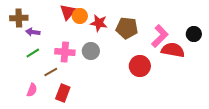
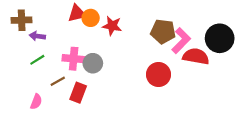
red triangle: (68, 12) -> (77, 13), turned 36
brown pentagon: (127, 28) -> (163, 32), moved
black circle: (194, 34) -> (220, 38), size x1.6
gray circle: (91, 51) -> (93, 63), moved
red rectangle: (63, 93) -> (78, 93), moved

